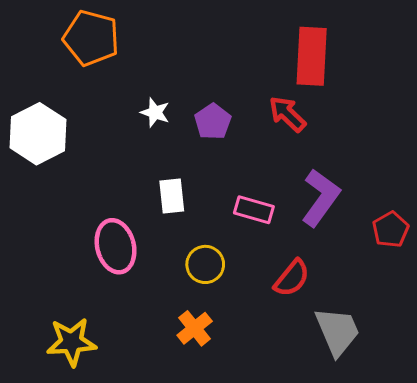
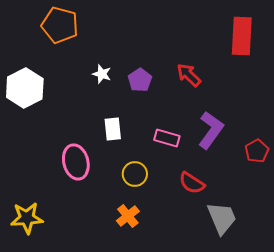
red rectangle: (312, 56) -> (242, 36), moved
red semicircle: (292, 278) -> (192, 183), turned 84
yellow star: (71, 342) -> (27, 218), moved

